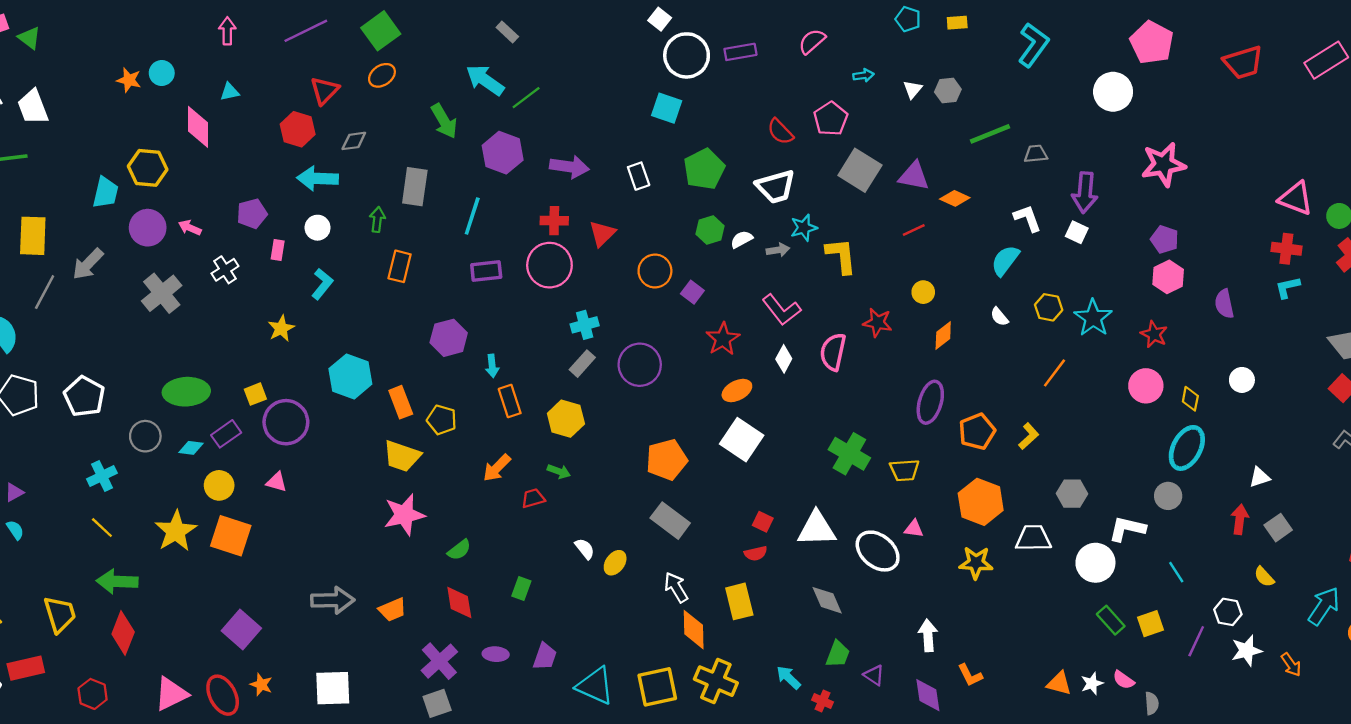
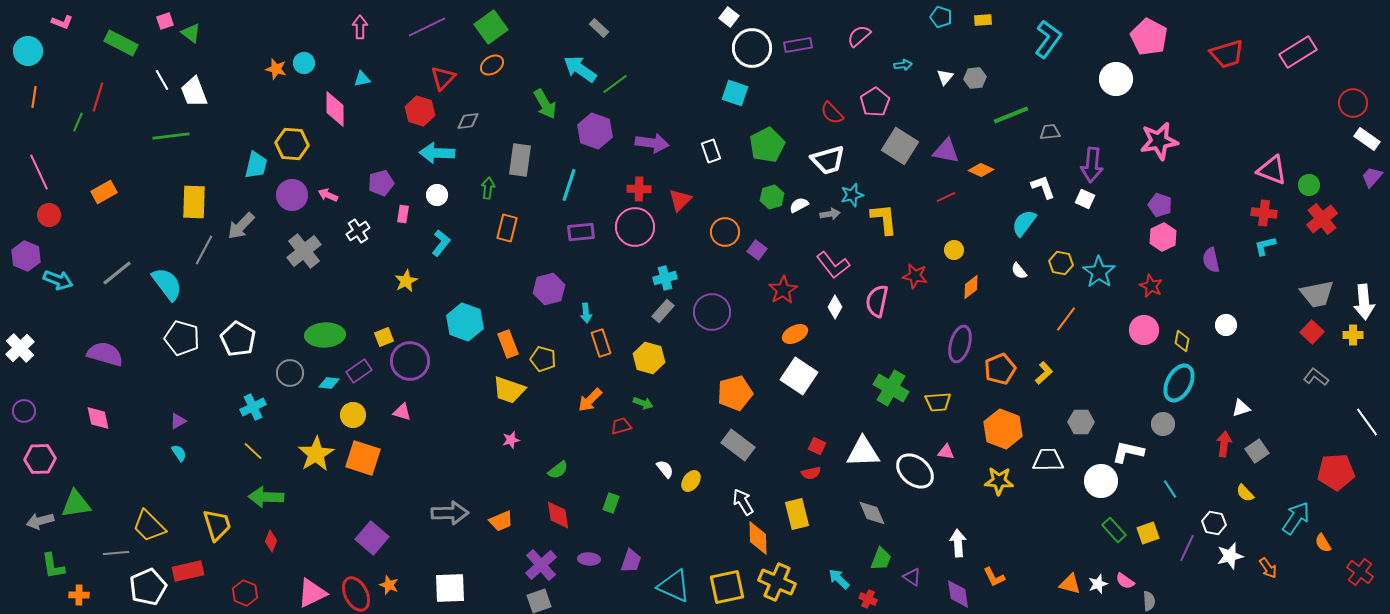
pink star: (404, 515) -> (511, 440), size x0.5
red diamond: (123, 633) -> (271, 541), size x0.6

